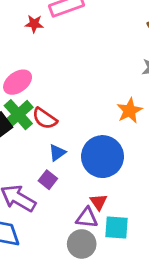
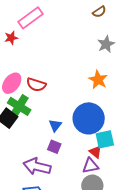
red semicircle: (45, 118) -> (36, 85), moved
cyan square: (116, 227) -> (105, 139), moved

